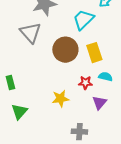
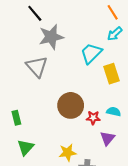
brown circle: (65, 50) -> (71, 105), moved
yellow rectangle: (94, 53) -> (112, 74), moved
yellow star: (60, 99) -> (68, 153), moved

